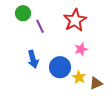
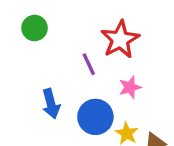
purple line: (40, 26) -> (89, 64), moved

